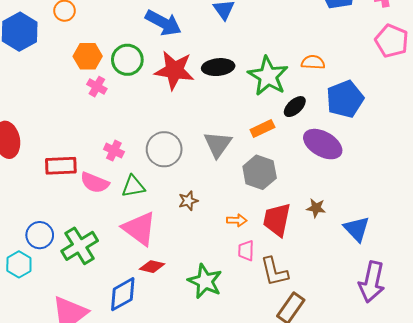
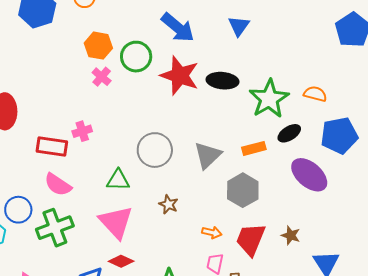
pink cross: (114, 151) -> (82, 131), moved, turned 36
pink semicircle: (95, 183) -> (58, 185), moved
brown star: (188, 201) -> (168, 204), turned 30

